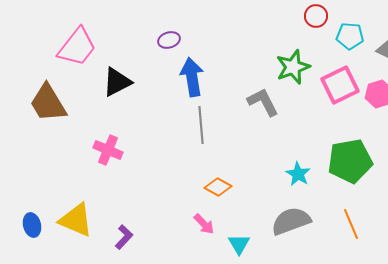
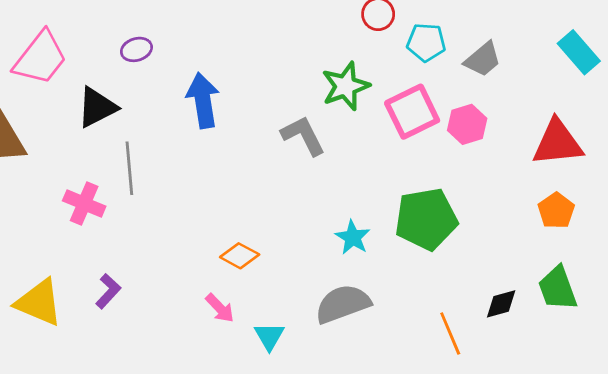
purple ellipse: (169, 40) -> (136, 49), moved
gray line: (201, 125) -> (129, 168), moved
orange line: (351, 224) -> (450, 334), moved
purple L-shape: (124, 237) -> (108, 291), moved

